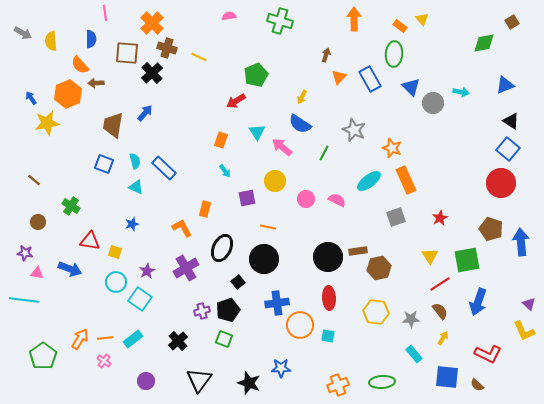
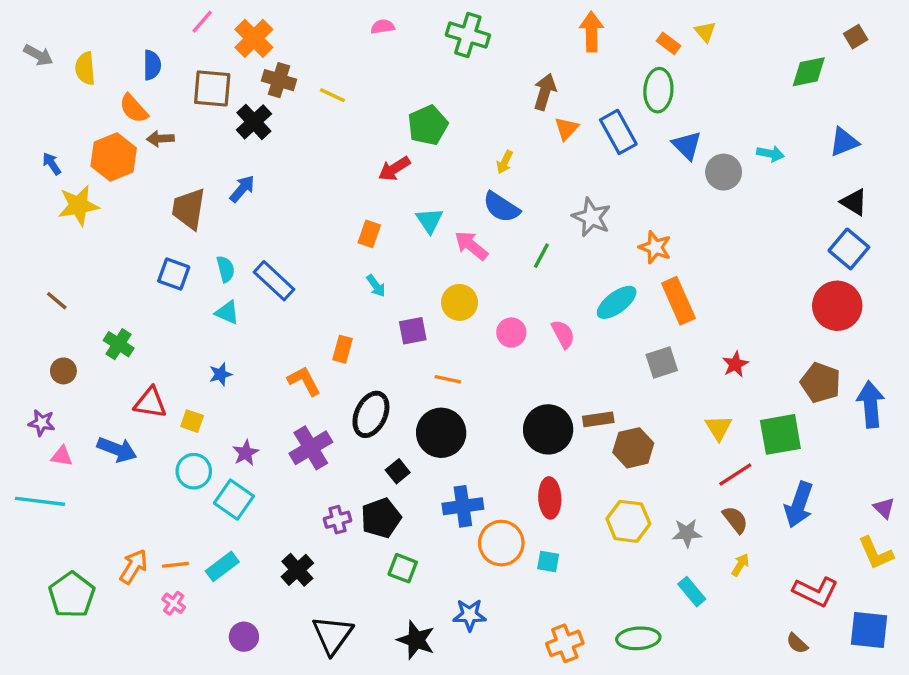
pink line: (105, 13) -> (202, 22), moved, turned 49
brown arrow: (326, 55) -> (545, 92), size x1.5
pink semicircle: (337, 200) -> (563, 334), turned 36
green square: (224, 339) -> (403, 568), moved
blue square: (447, 377) -> (869, 630), moved

